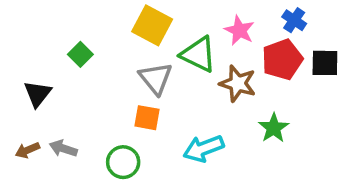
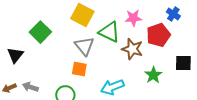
blue cross: (294, 20) -> (173, 14), moved
pink star: (239, 30) -> (133, 18), turned -30
green square: (80, 54) -> (40, 32), size x1.5
black square: (325, 63) -> (183, 63), moved

